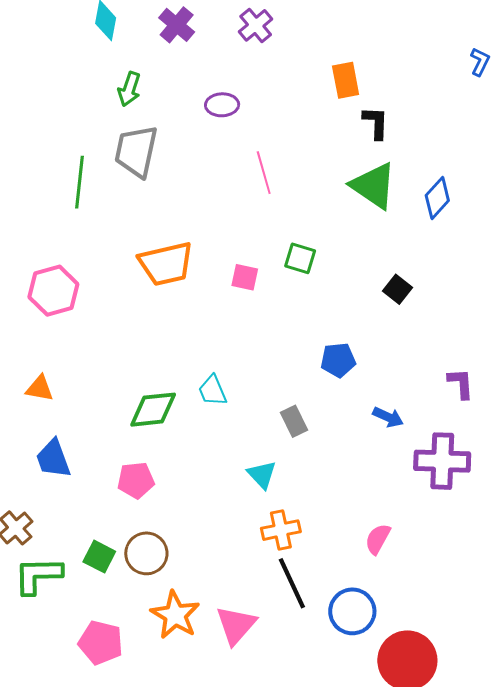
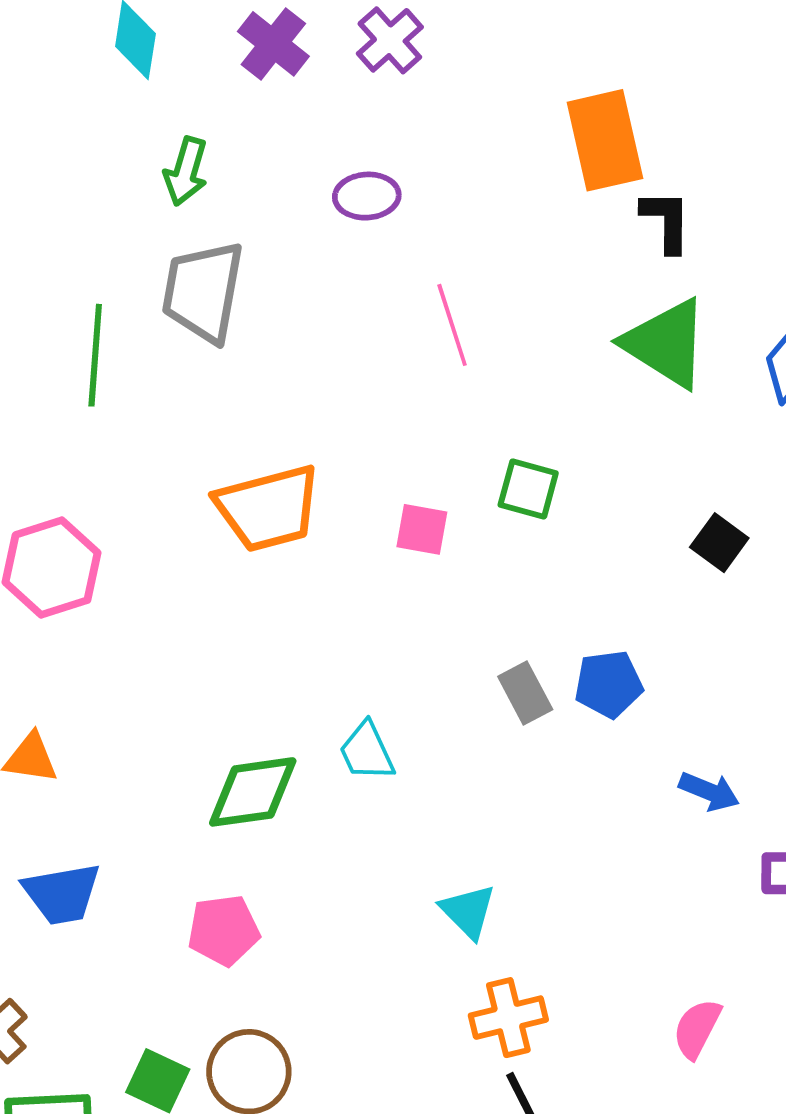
purple cross: (256, 25) -> (390, 40), moved
orange rectangle: (346, 80) -> (605, 140), size x1.4
gray rectangle: (294, 421) -> (525, 693), moved
blue trapezoid: (53, 459) -> (62, 894), turned -78

